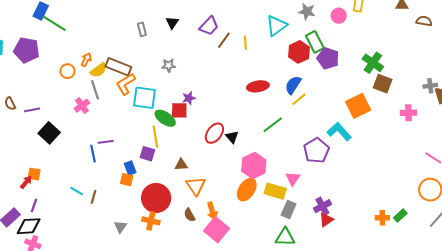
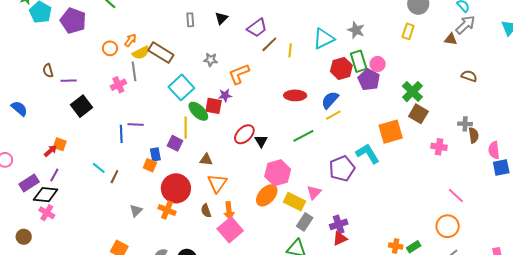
pink circle: (339, 16) -> (378, 64), moved
brown semicircle: (424, 21) -> (469, 76), moved
orange L-shape: (126, 84) -> (239, 74), moved
cyan square: (144, 98) -> (181, 87), turned 30

